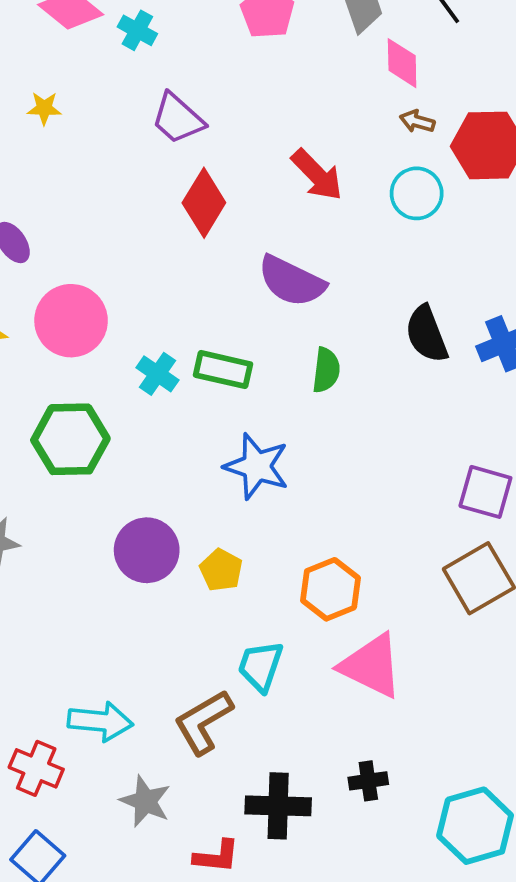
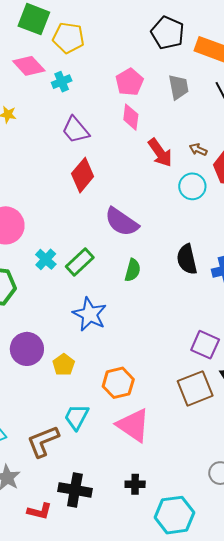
cyan cross: (137, 30) -> (62, 82), turned 30
pink diamond: (402, 63) -> (131, 117), moved
red arrow: (317, 175) -> (160, 153), moved
green rectangle: (223, 370) -> (80, 262), turned -64
black cross: (368, 781) -> (135, 484), moved

